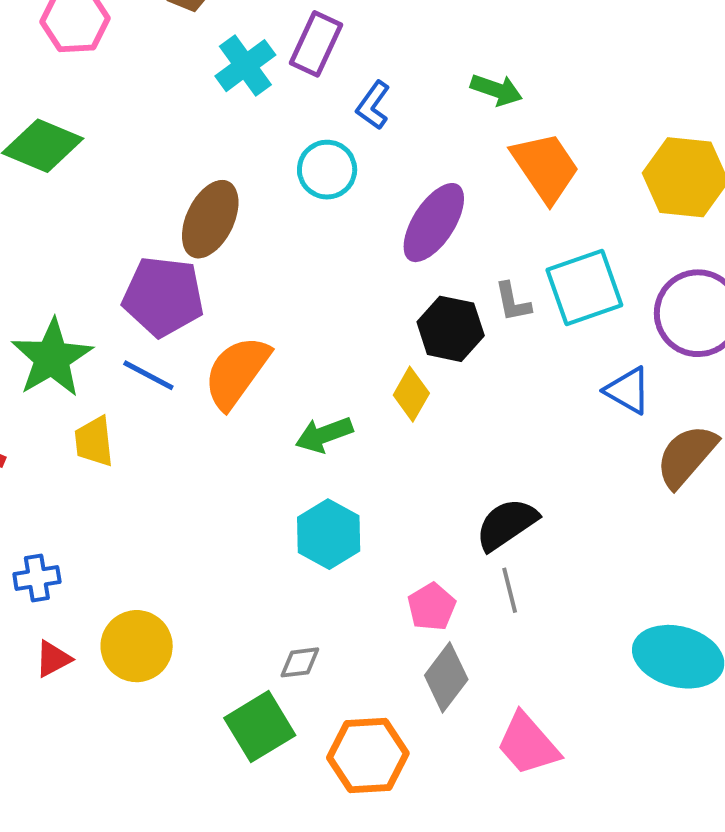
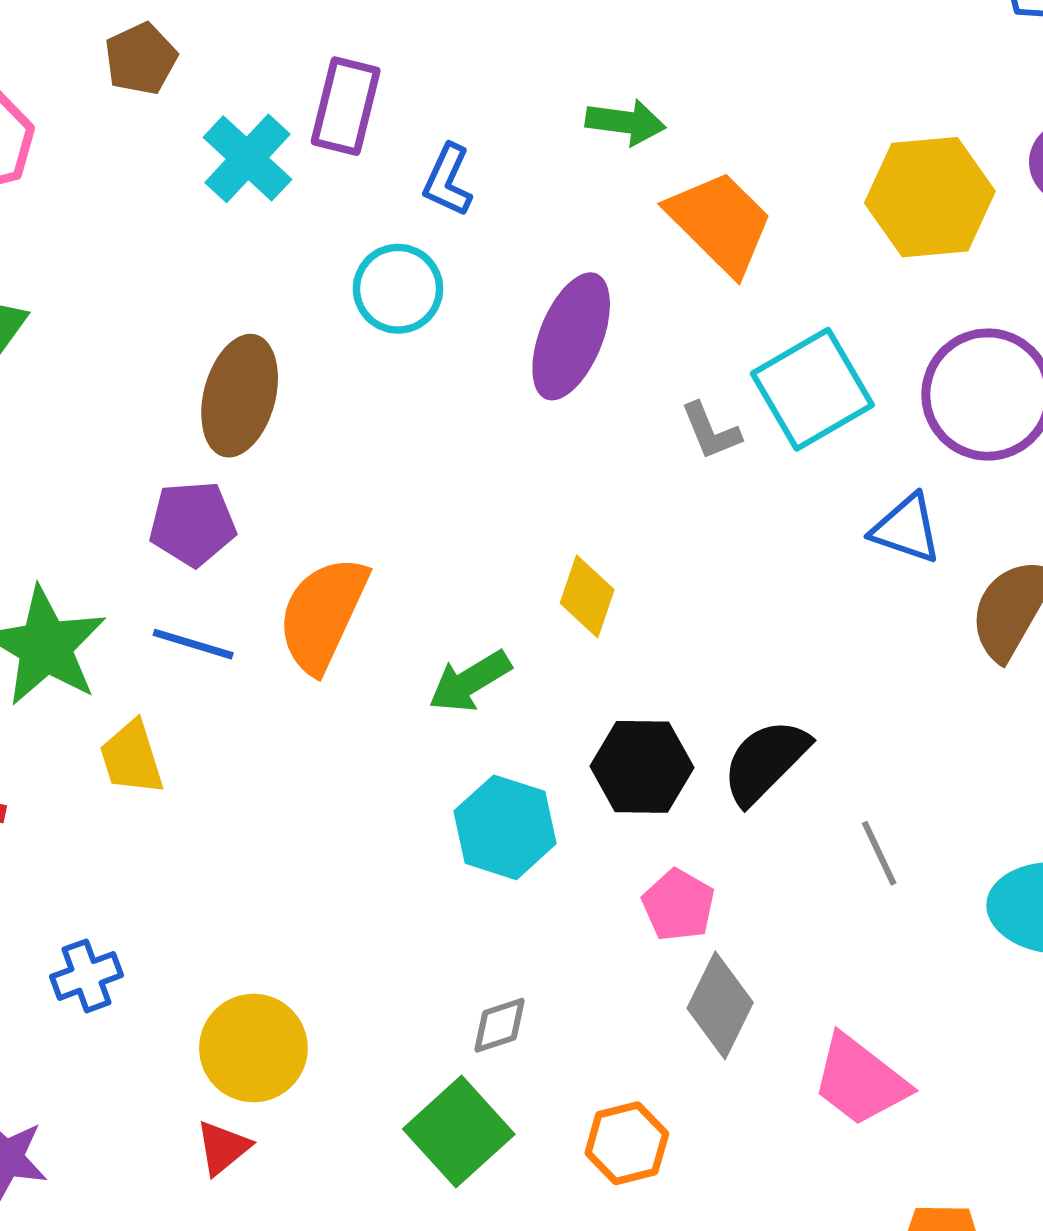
purple pentagon: (163, 297) -> (192, 523), size x0.7
black hexagon: (451, 329) -> (642, 767), moved
gray line: (510, 590) -> (879, 853), moved
red triangle: (53, 659) -> (223, 1148), moved
orange hexagon: (368, 756) -> (627, 1143), size x0.7

